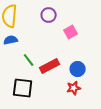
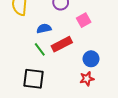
blue semicircle: (11, 40) -> (44, 28), moved
red rectangle: (50, 66) -> (62, 44), moved

